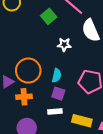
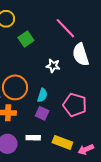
green square: (49, 16) -> (26, 39), moved
white rectangle: (55, 112) -> (33, 138), moved

